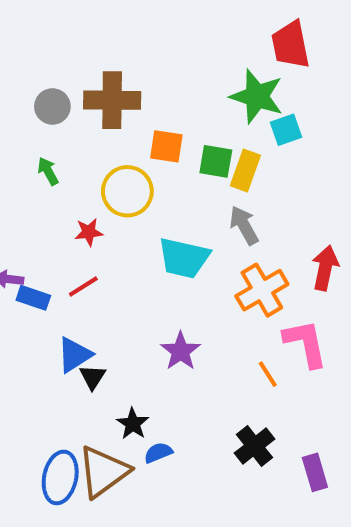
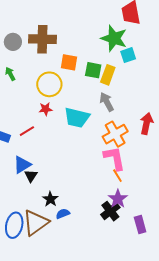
red star: (89, 232) -> (46, 109), moved
pink L-shape: (305, 343) -> (114, 158), moved
purple star: (181, 351) -> (118, 199), moved

